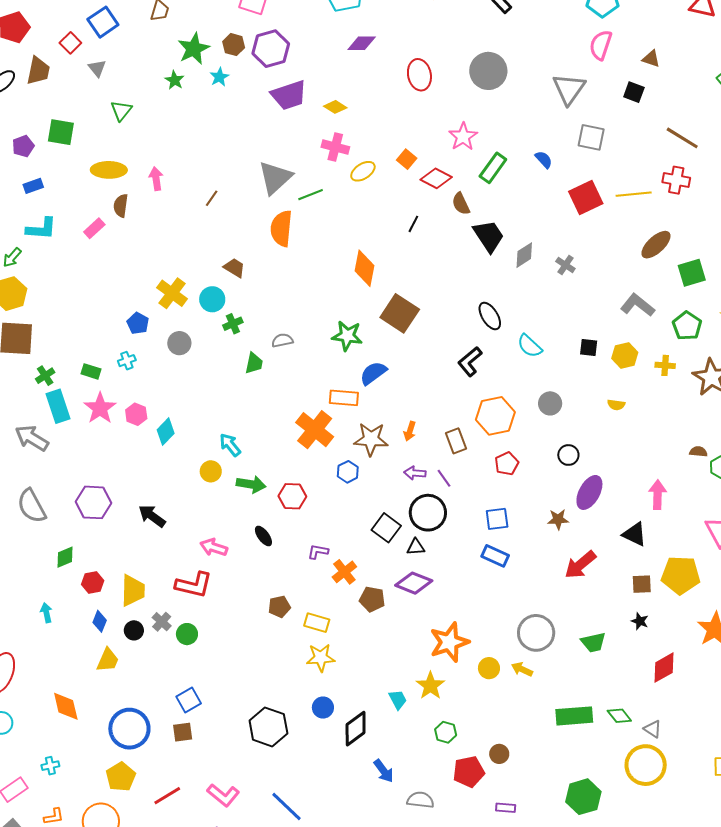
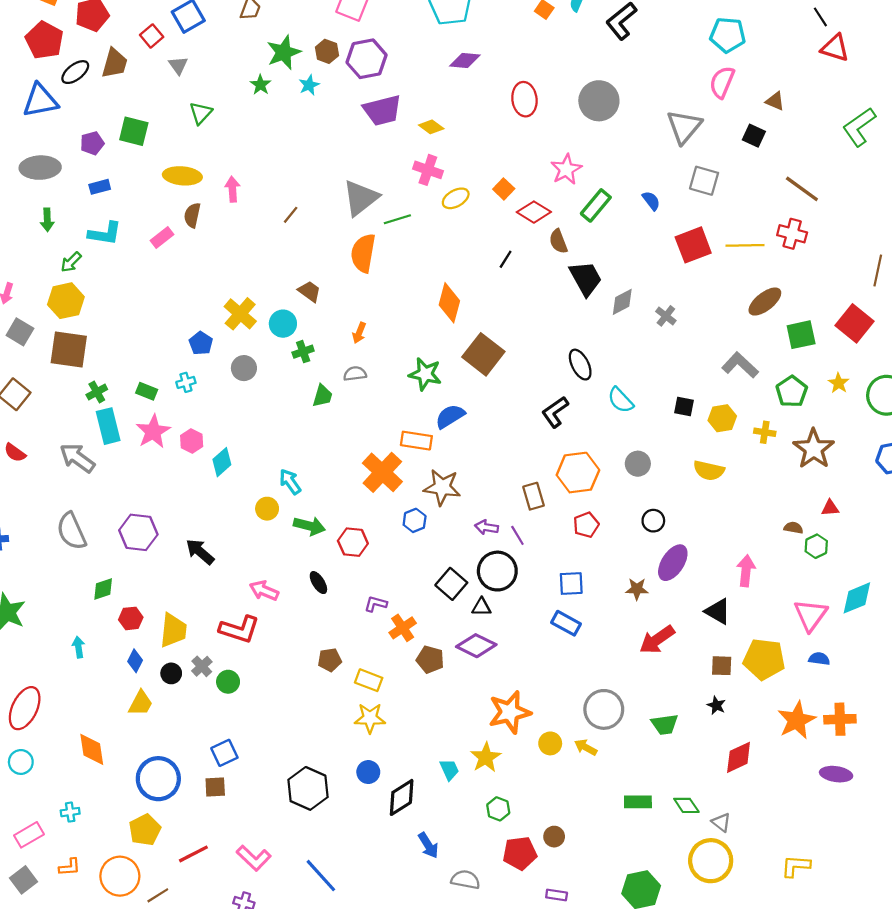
yellow semicircle: (616, 405) -> (709, 471), size x1.6
orange arrow: (410, 431) -> (359, 333), moved
green rectangle: (574, 716) -> (638, 802), size x0.7

